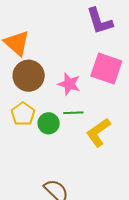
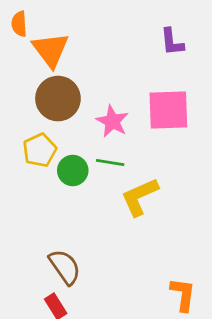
purple L-shape: (99, 21) -> (172, 42), size x0.7
pink square: (106, 69) -> (168, 110), turned -32

